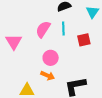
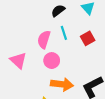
pink circle: (51, 58) -> (52, 61), moved
orange arrow: (48, 76) -> (62, 84), size x1.5

